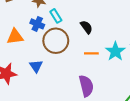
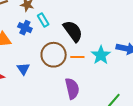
black semicircle: (86, 27) -> (73, 31), size x1.6
brown circle: (56, 41) -> (54, 55), moved

